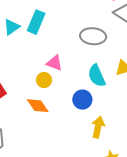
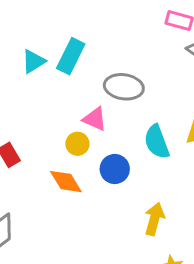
gray ellipse: (93, 36) -> (124, 87), moved
blue circle: (82, 100) -> (115, 169), moved

